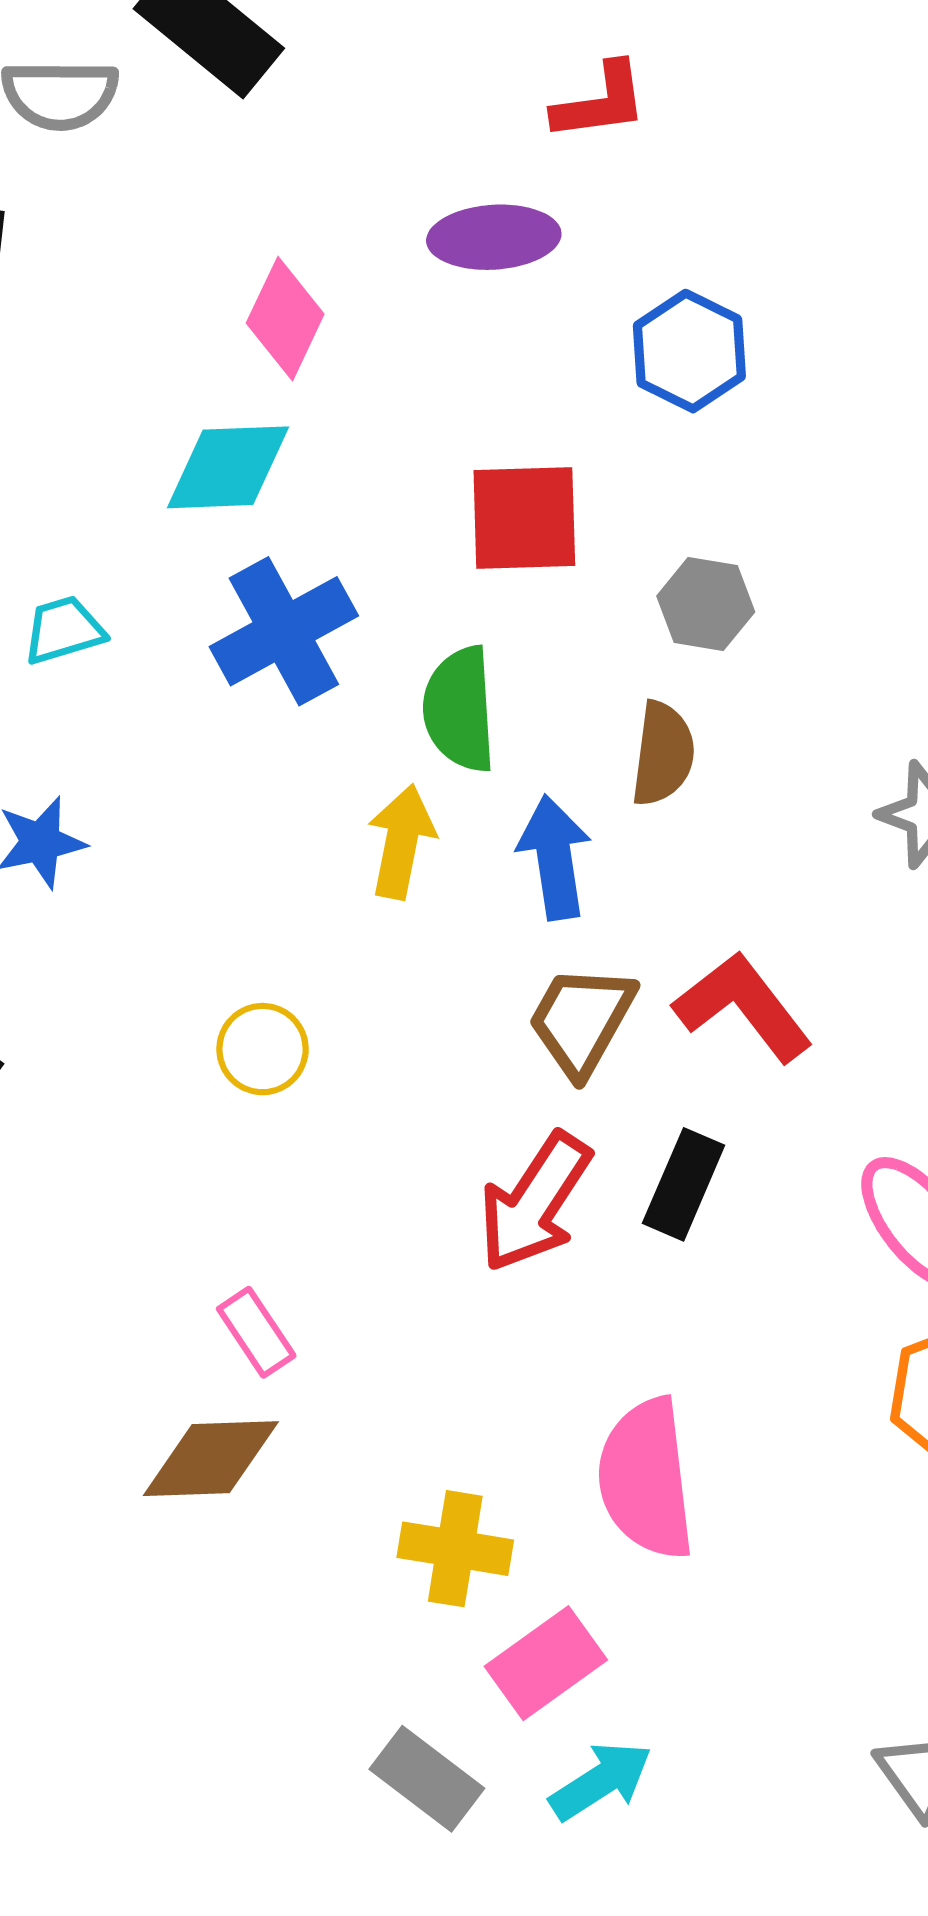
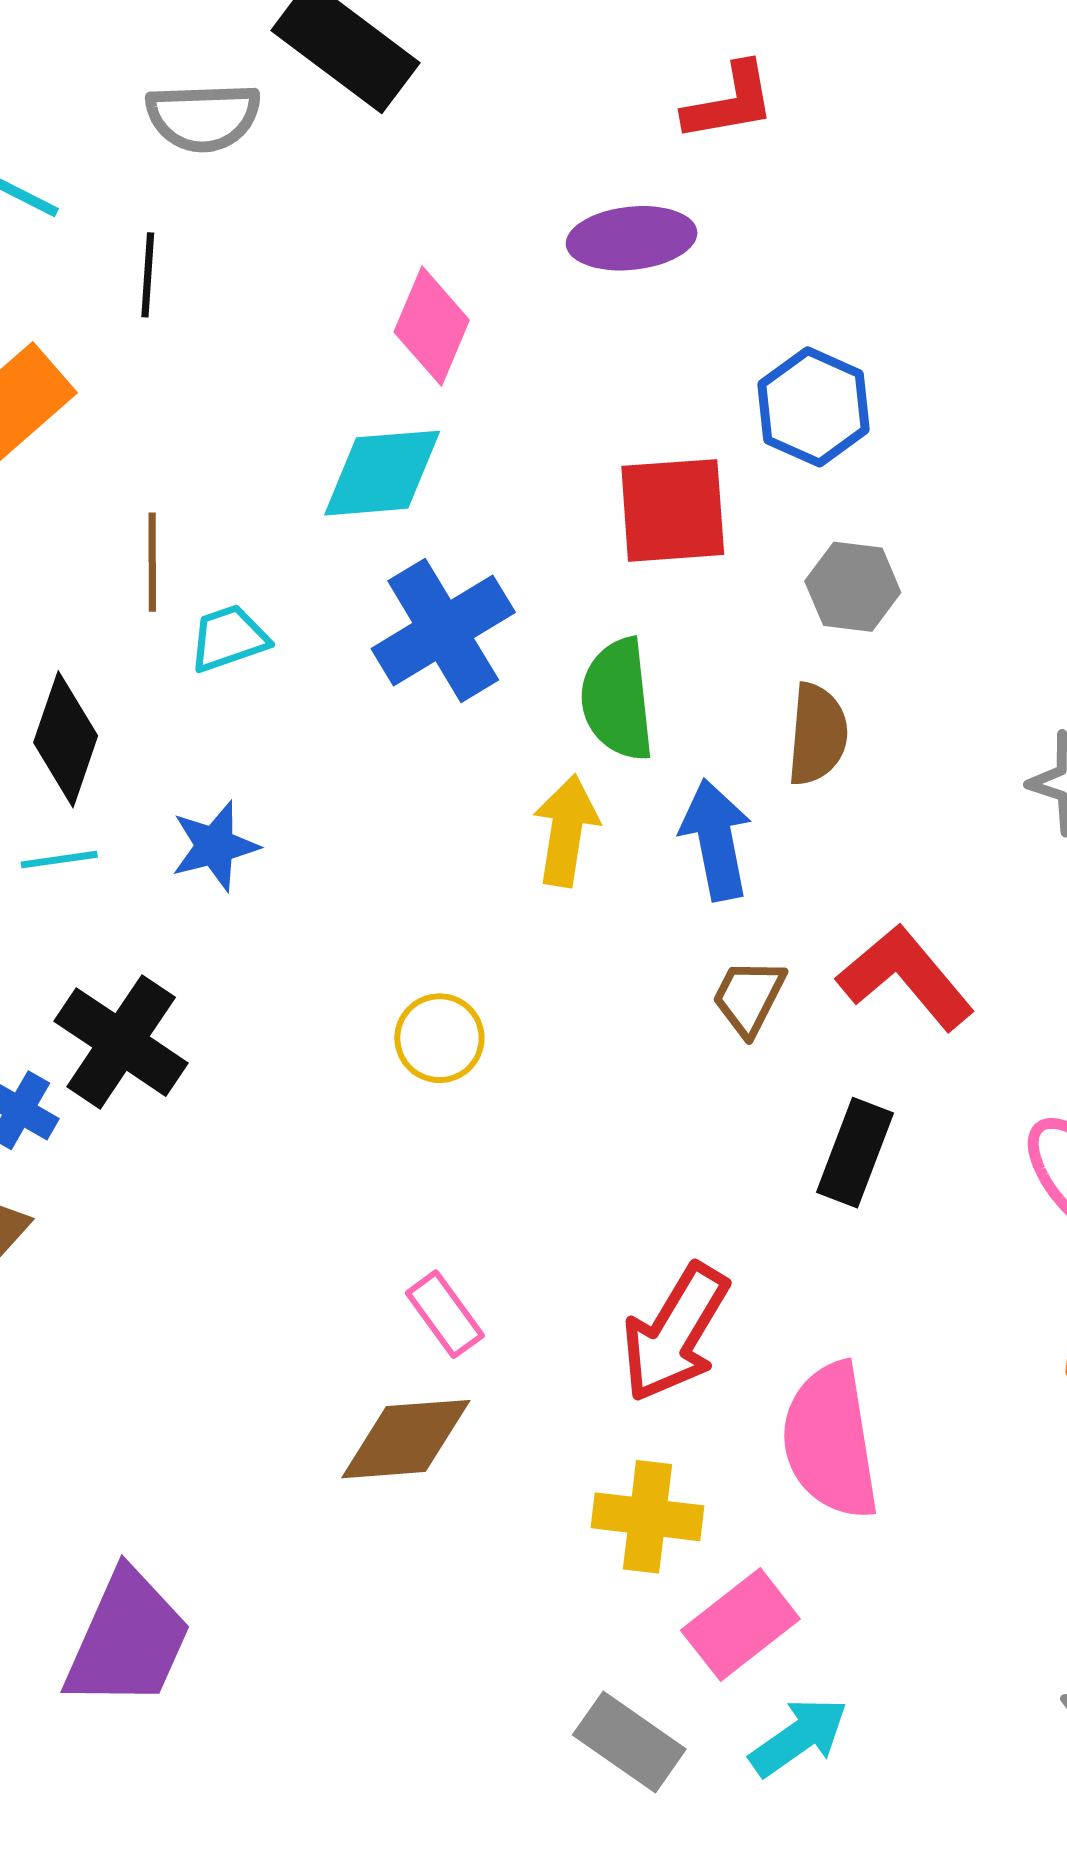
blue hexagon: (689, 351) -> (814, 407), moved
brown trapezoid: (581, 1020) -> (749, 997), size x0.7
red arrow: (535, 1202) -> (675, 1333), moved

